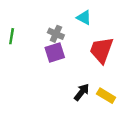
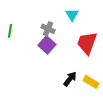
cyan triangle: (84, 17) -> (72, 15), turned 32
purple square: (55, 52) -> (47, 45), turned -30

